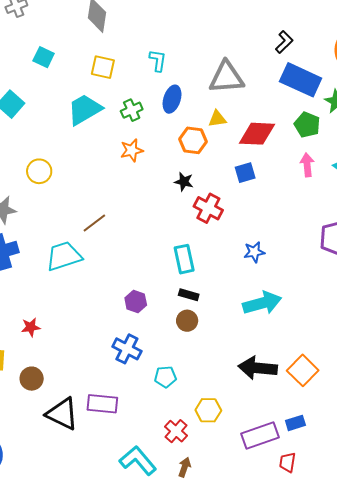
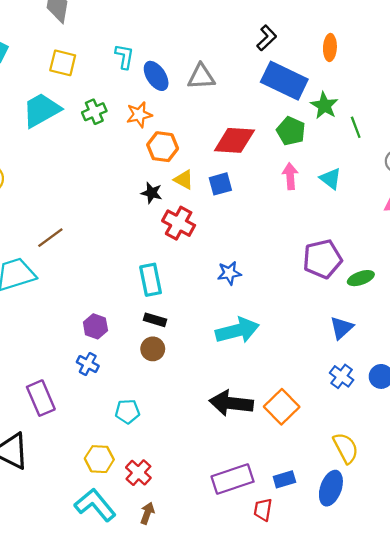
gray triangle: (226, 77) -> (201, 77), size x0.7
blue ellipse: (172, 99) -> (156, 76), moved, turned -52
yellow triangle: (217, 119) -> (184, 180), moved, turned 36
orange star: (132, 150) -> (139, 115), moved
blue cross: (127, 349) -> (88, 364), moved, size x0.7
purple rectangle: (102, 404) -> (41, 398), moved, turned 60
yellow hexagon: (208, 410) -> (99, 459), moved
blue rectangle: (295, 423) -> (284, 479), moved

